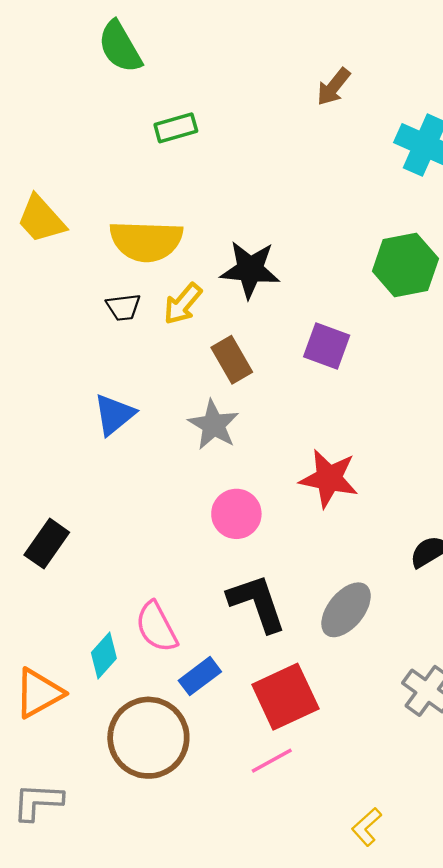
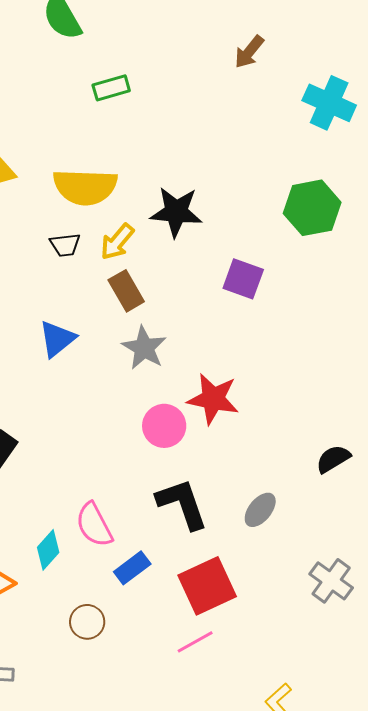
brown rectangle: (232, 360) -> (126, 291), moved
red star: (329, 478) -> (213, 399), moved
gray ellipse: (346, 610) -> (260, 510), size x0.7
brown circle: (148, 738) -> (87, 622), size x0.5

